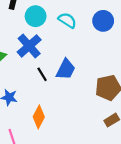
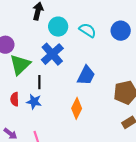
black line: (42, 74) -> (39, 82), moved, turned 32
orange diamond: (39, 117) -> (77, 108), moved

